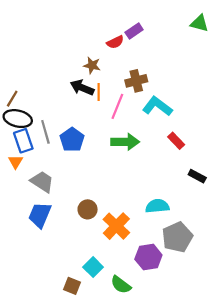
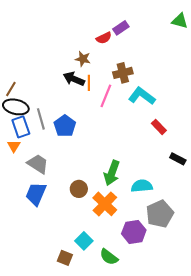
green arrow: (125, 142) -> (112, 173), moved, turned 110

